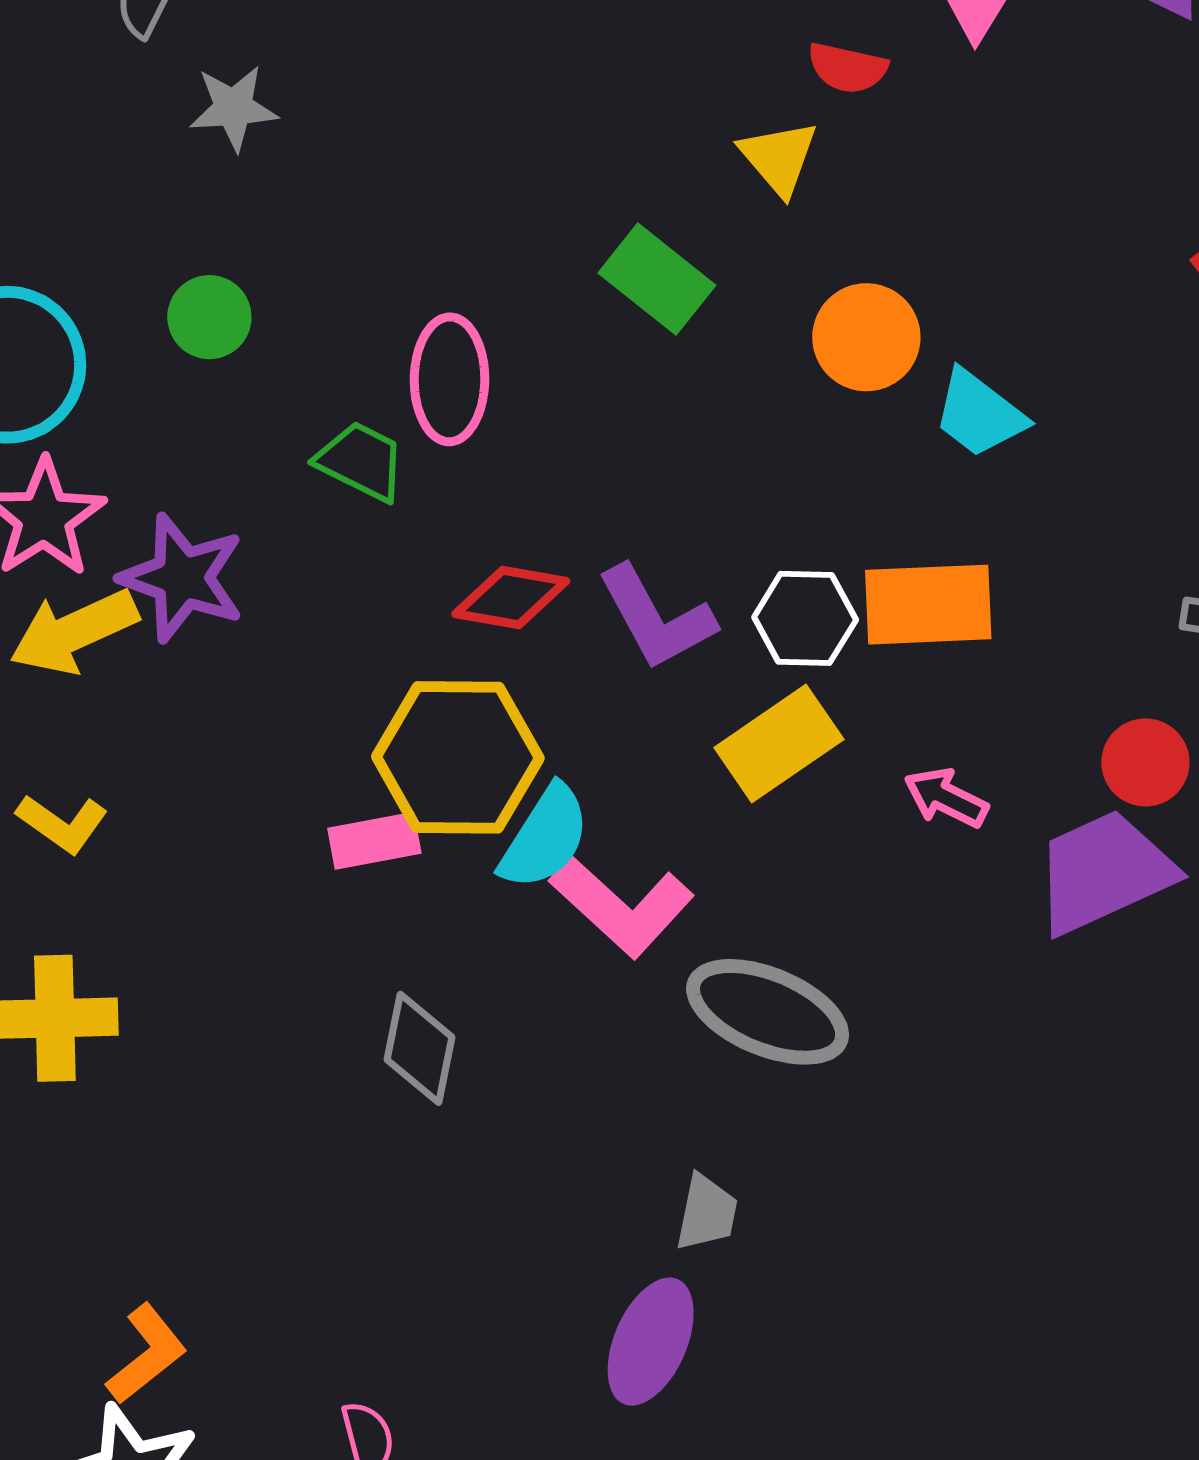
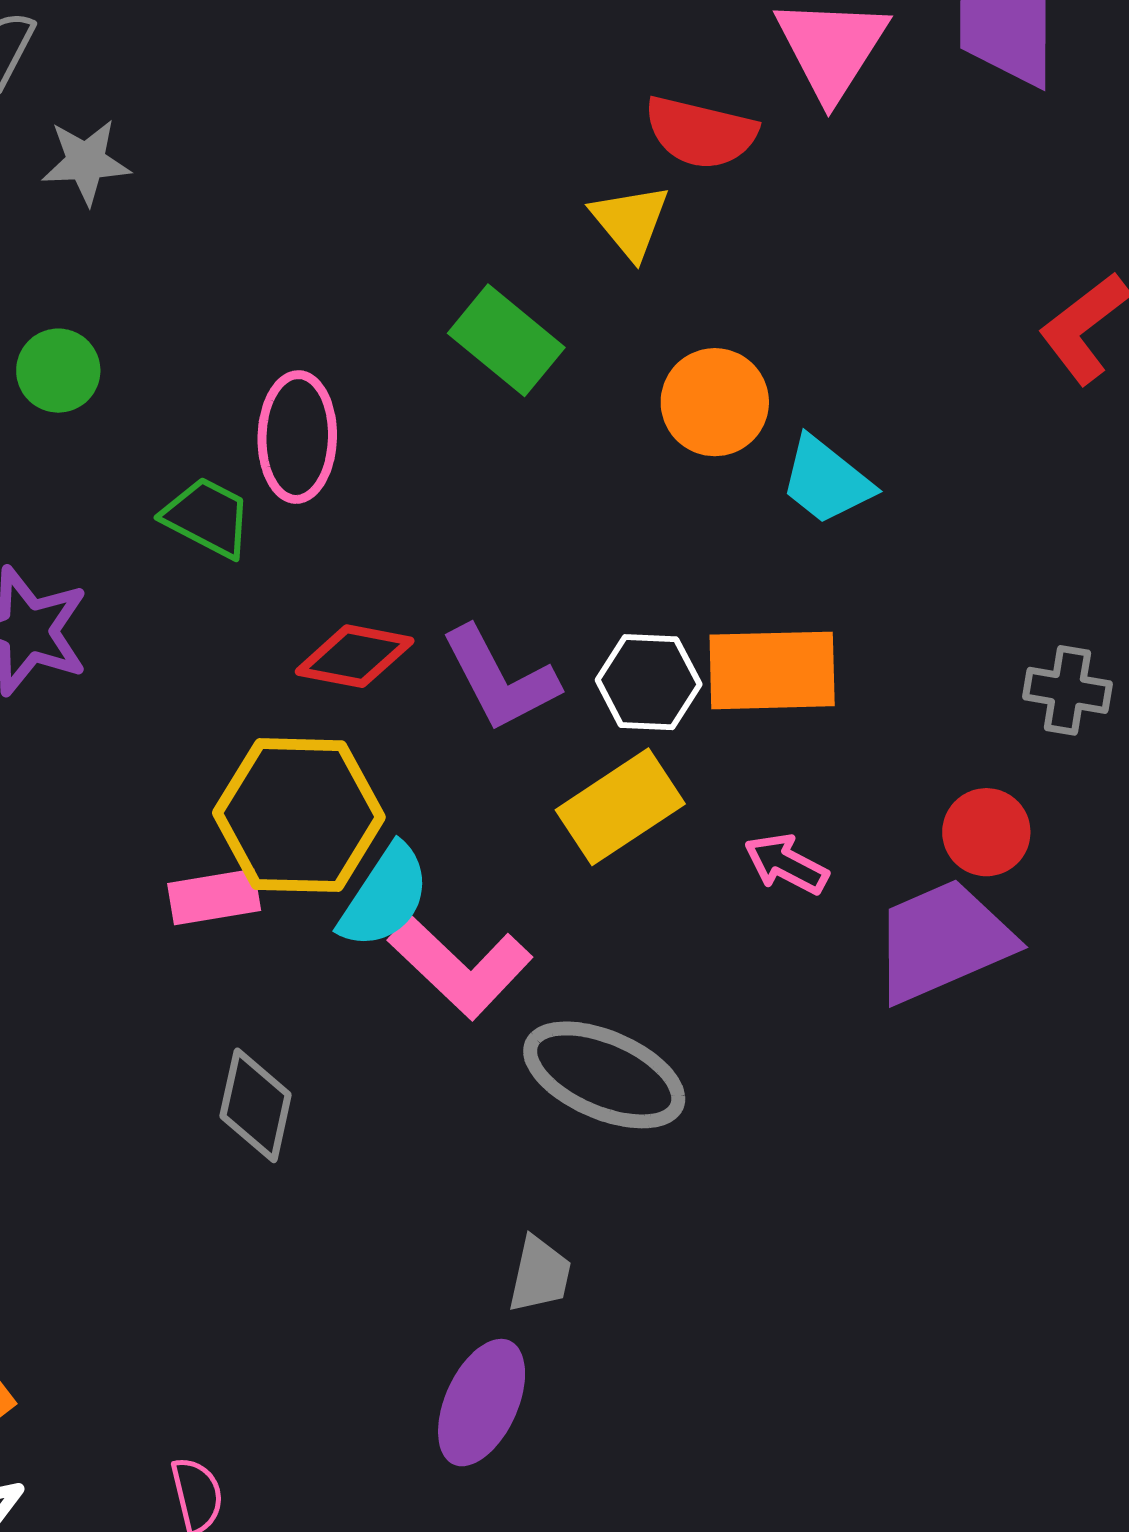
red semicircle: (847, 68) -> (701, 132), size x1.4

